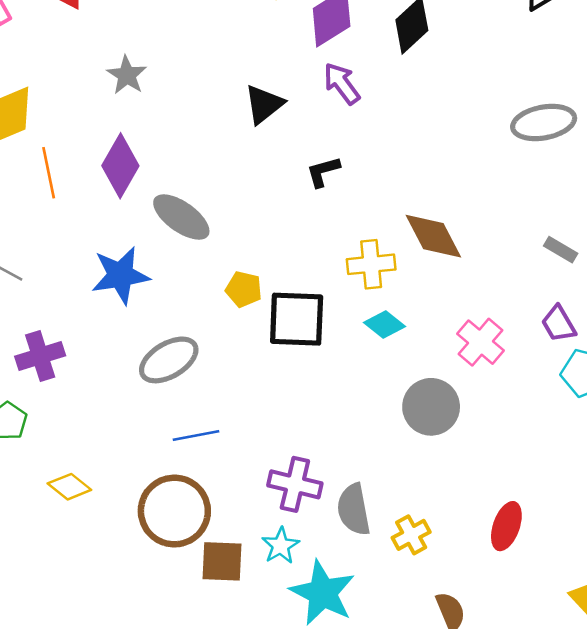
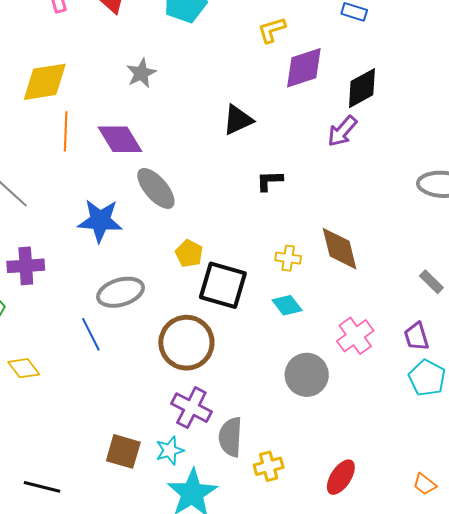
purple arrow: (342, 83) -> (342, 131), moved, turned -116
purple diamond: (120, 166) -> (120, 139), turned -75
yellow cross: (371, 264) -> (288, 258), size x0.7
blue line: (196, 436) -> (91, 334), moved, turned 60
brown circle: (174, 511) -> (186, 343), moved

